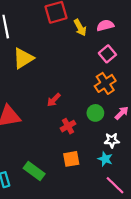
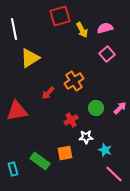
orange cross: (105, 83) -> (74, 81), moved
red arrow: (54, 100) -> (48, 93), moved
white star: (112, 140) -> (86, 137), moved
orange square: (71, 159) -> (65, 153), moved

